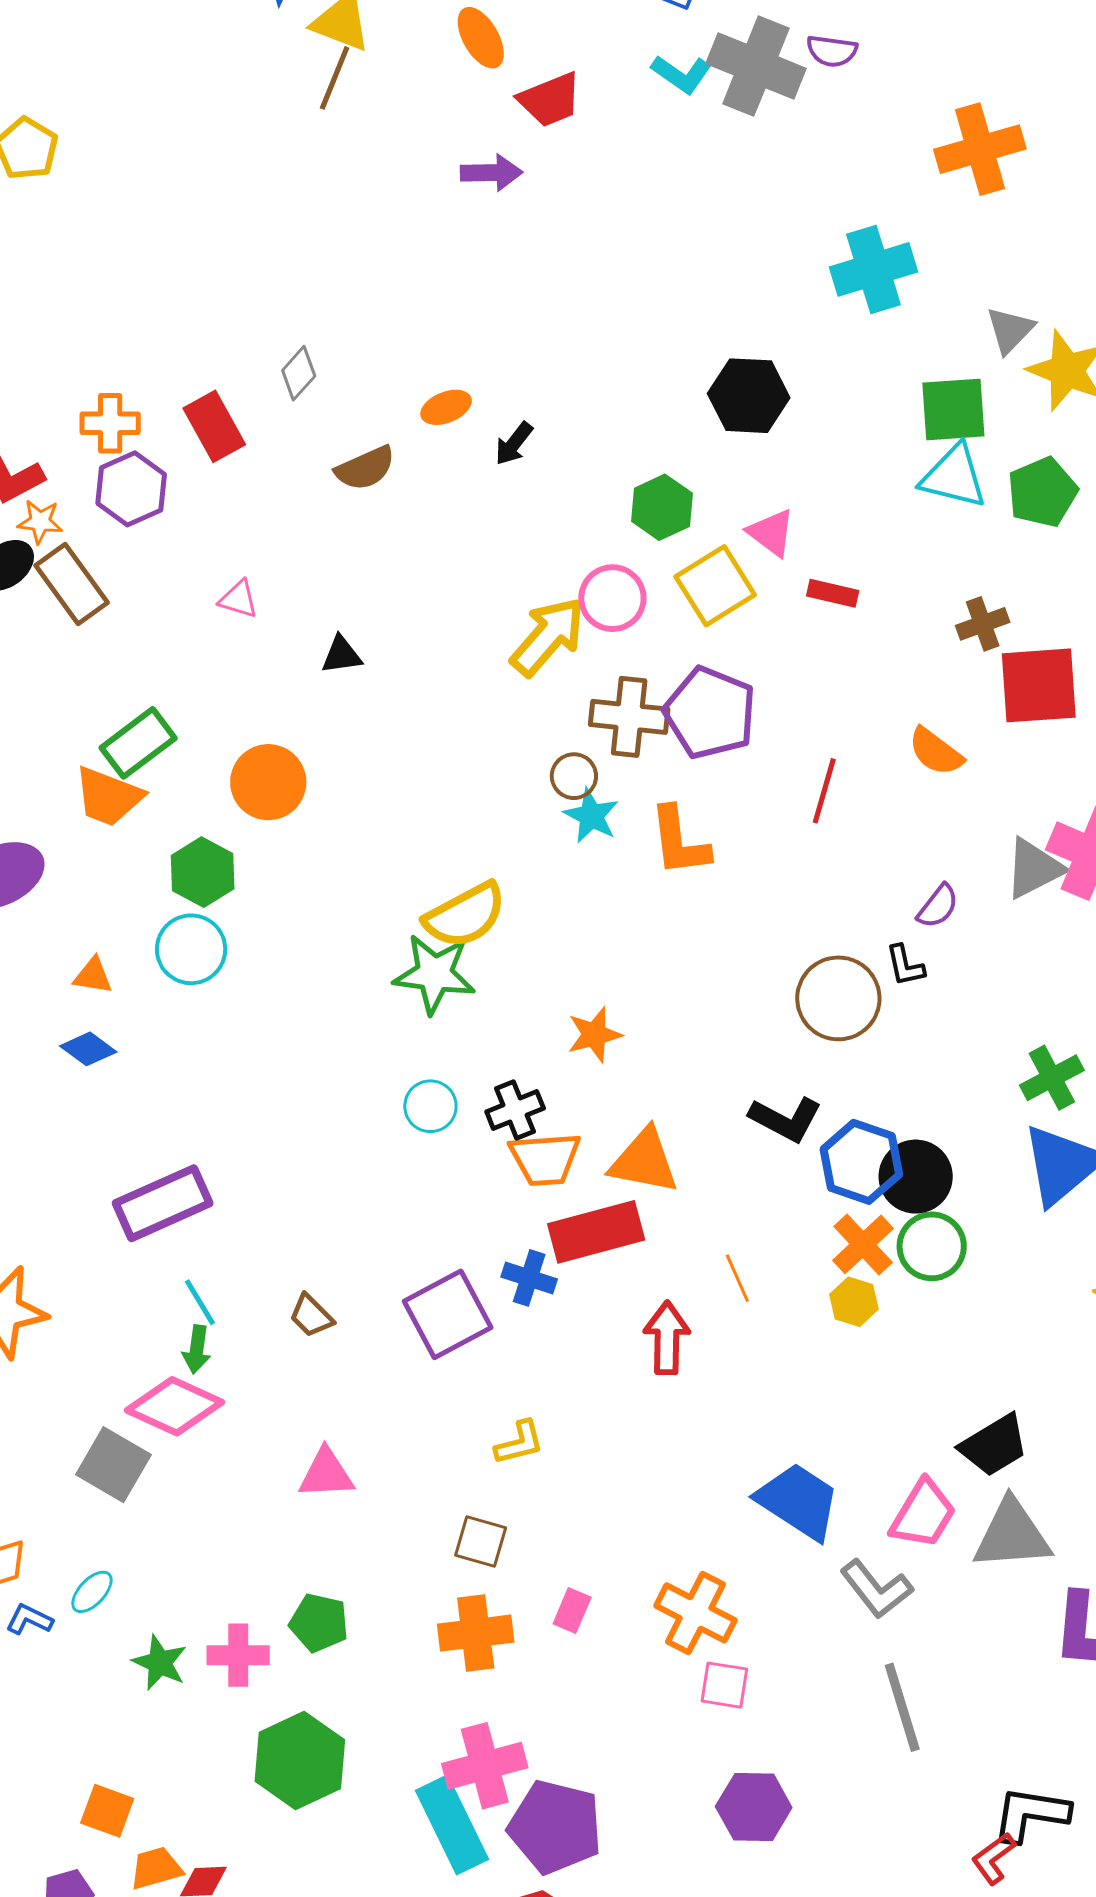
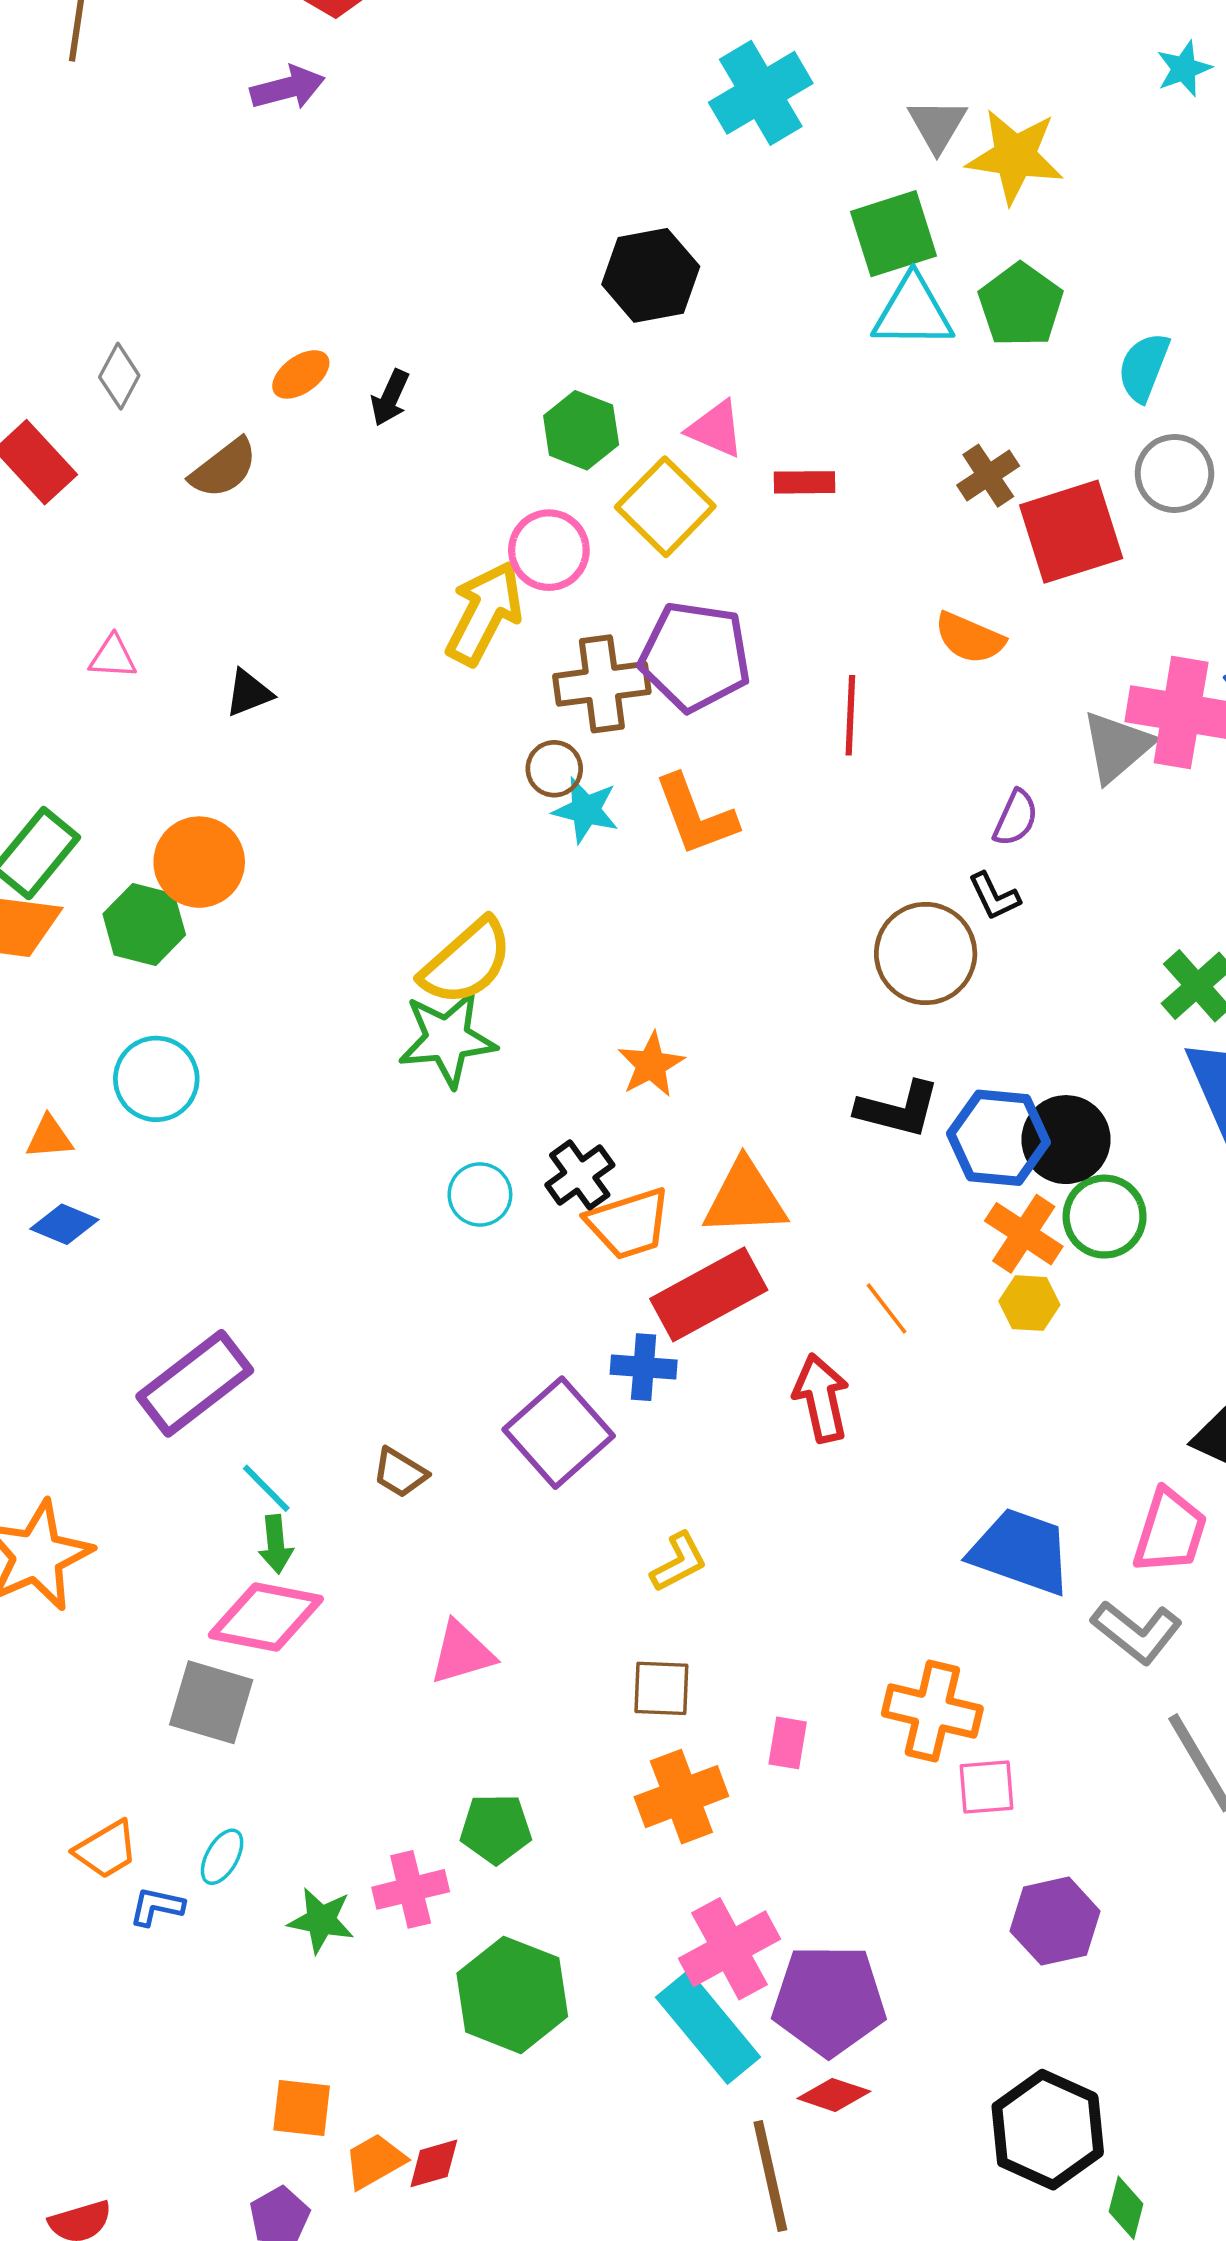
green hexagon: (203, 872) -> (144, 924), moved

